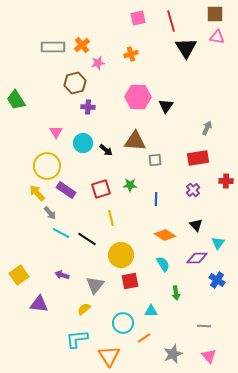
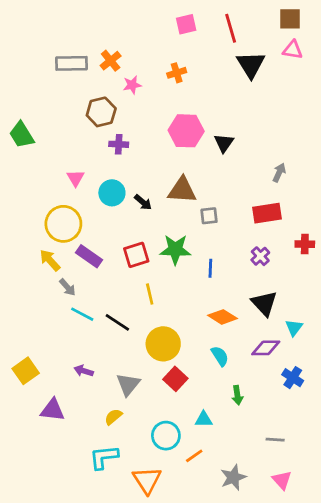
green star: (130, 185) -> (175, 249), size x1.6
black triangle: (196, 225) -> (264, 303), size x1.5
red square: (130, 281) -> (175, 379), turned -36

